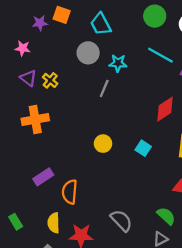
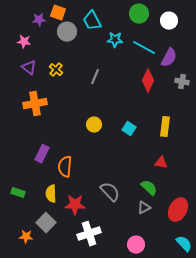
gray circle: (88, 53) -> (67, 32), moved
cyan star: (118, 63) -> (115, 40), moved
yellow cross: (50, 80) -> (56, 70), moved
red diamond: (165, 109) -> (148, 81), moved, turned -30
purple rectangle: (43, 177) -> (42, 154), turned -30
green rectangle: (16, 222) -> (18, 193), turned -40

